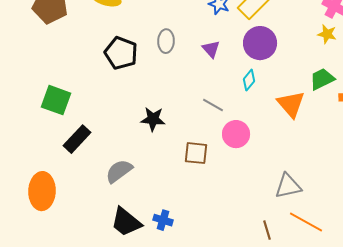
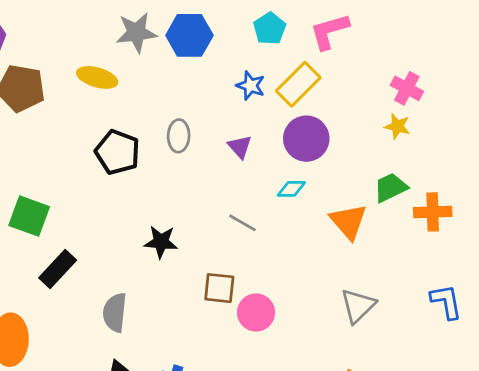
cyan diamond: (249, 80) -> (291, 189), turned 50
pink circle: (236, 134) -> (256, 312), moved
gray semicircle: (119, 171) -> (115, 312), turned -48
gray triangle: (288, 186) -> (358, 306), moved, turned -32

